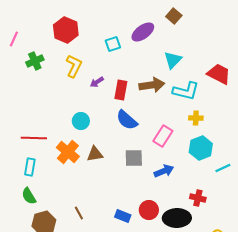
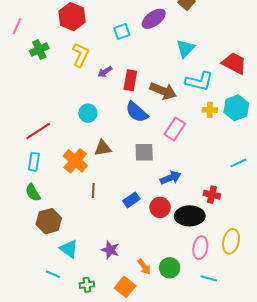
brown arrow: (152, 85) -> (163, 91), moved, turned 30
red line: (34, 138) -> (38, 131), turned -35
cyan hexagon: (201, 148) -> (236, 108), moved
orange cross: (68, 152) -> (75, 161), moved
blue arrow: (164, 171) -> (171, 178), moved
brown line: (79, 213) -> (93, 190), moved, turned 32
blue rectangle: (123, 216) -> (131, 200), moved, turned -56

